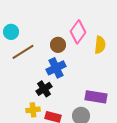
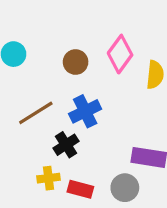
brown circle: (58, 45) -> (76, 62), moved
brown line: (23, 52) -> (36, 113), moved

